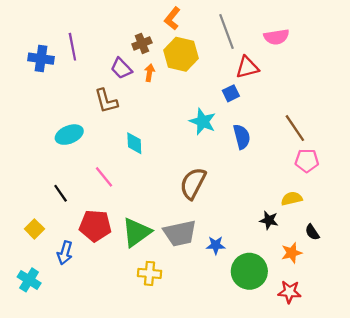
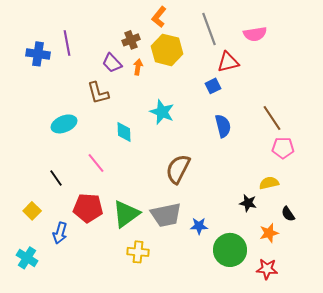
cyan star: (203, 122) -> (162, 112), moved

